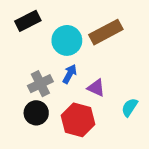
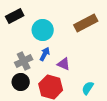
brown rectangle: (106, 32) -> (86, 23), moved
cyan semicircle: (130, 107) -> (88, 88), moved

